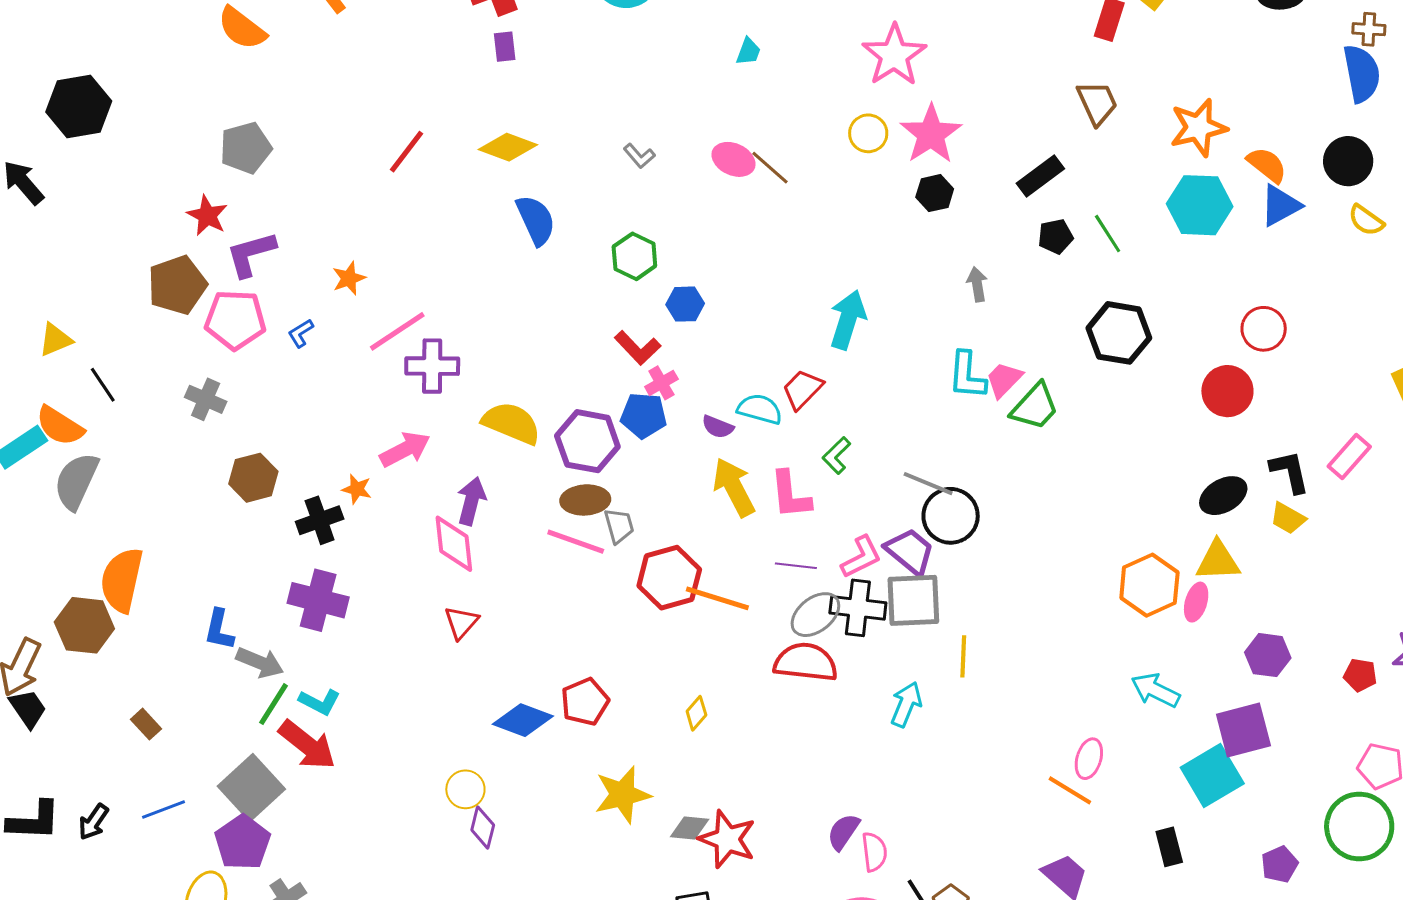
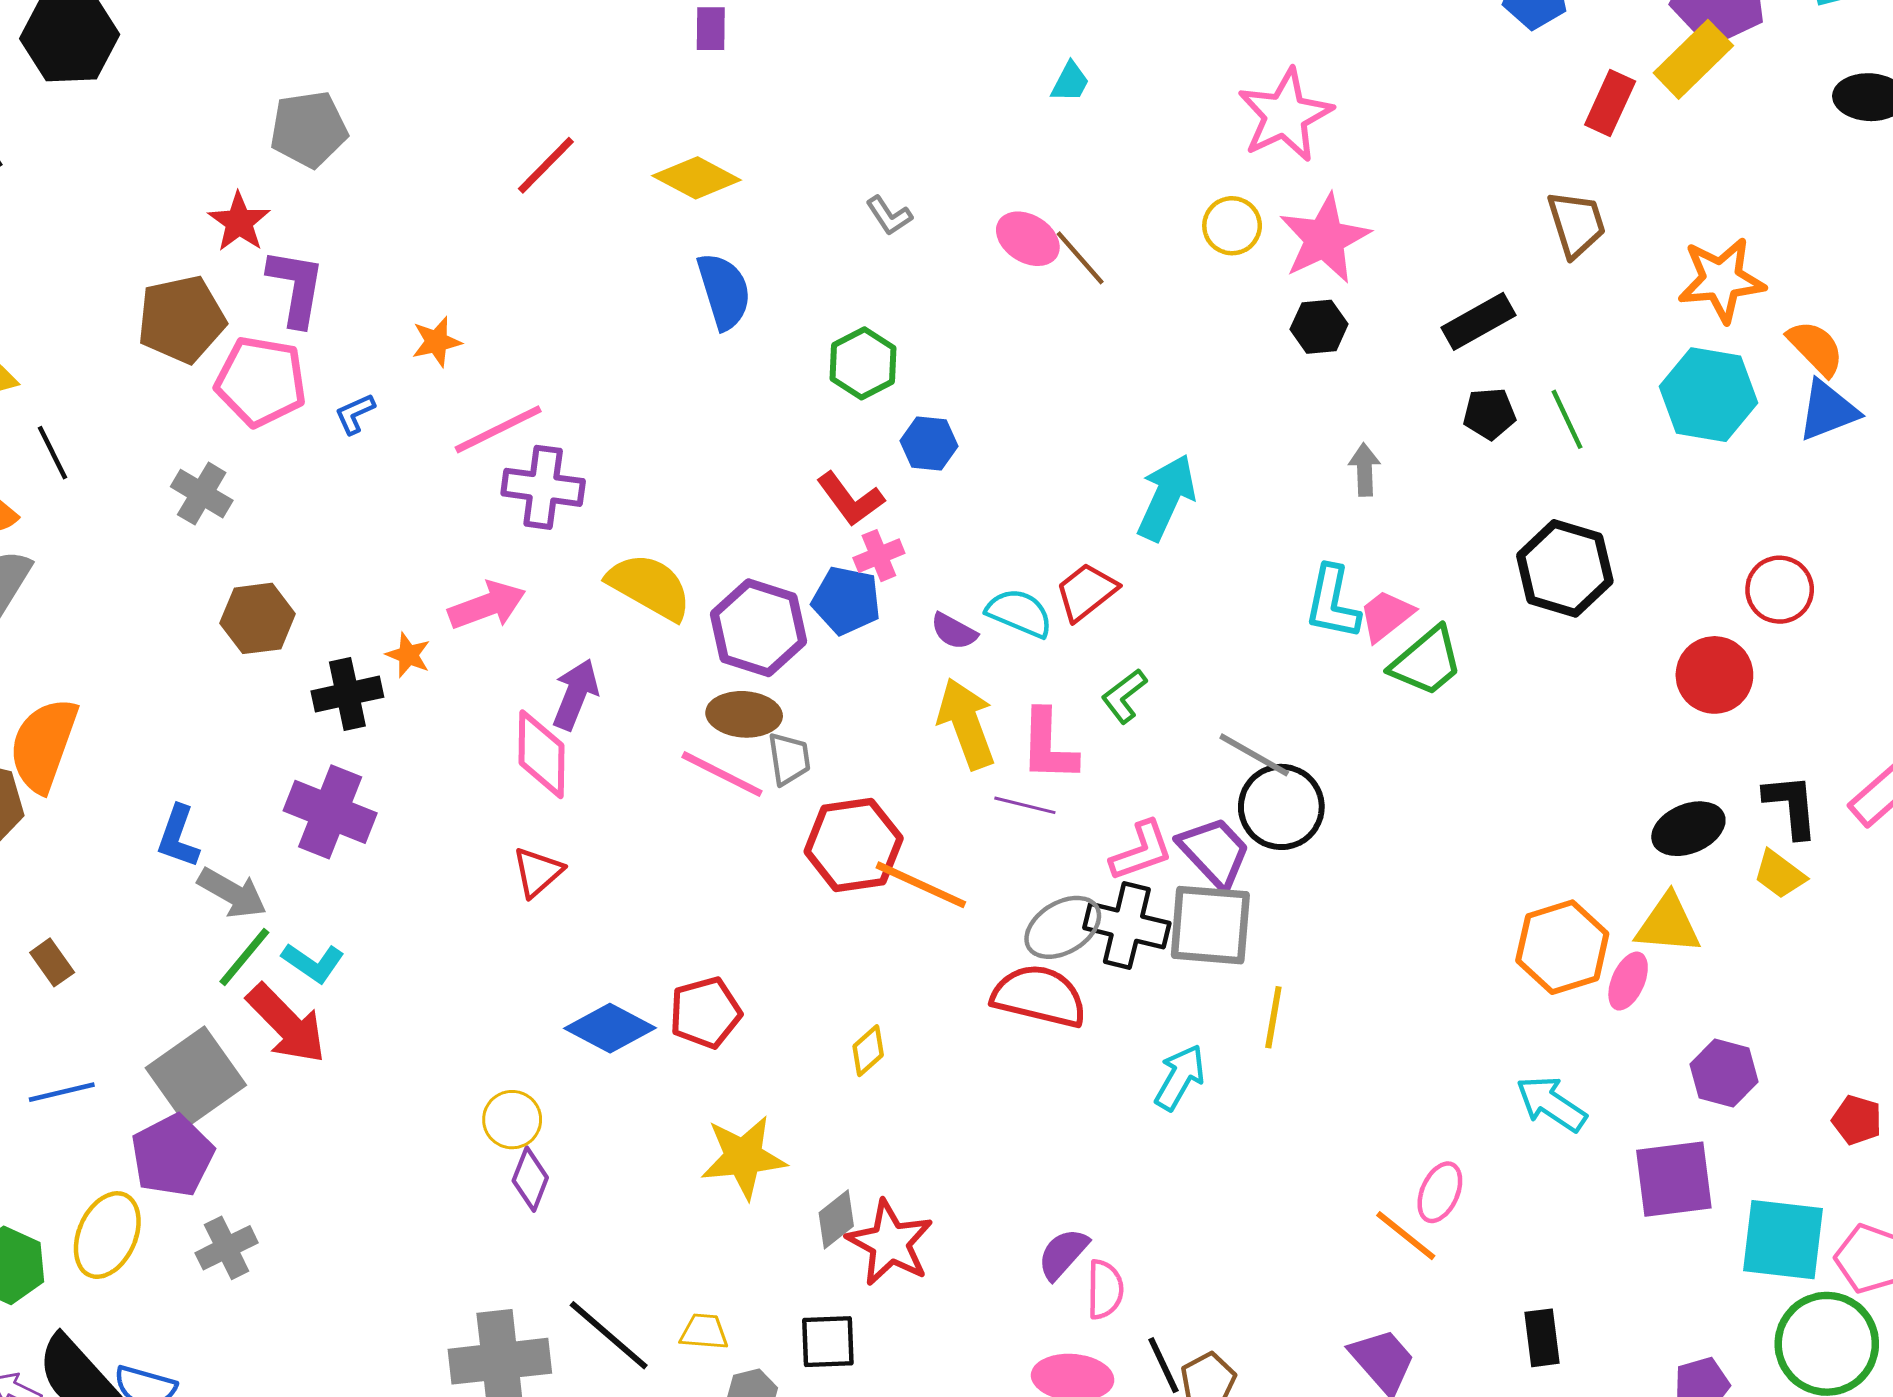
purple L-shape: (251, 254) -> (296, 287), turned 108
purple line: (796, 566) -> (1025, 805), moved
cyan square: (1212, 775) -> (1783, 1240), moved, turned 30
gray diamond: (690, 828) -> (836, 1219), turned -51

